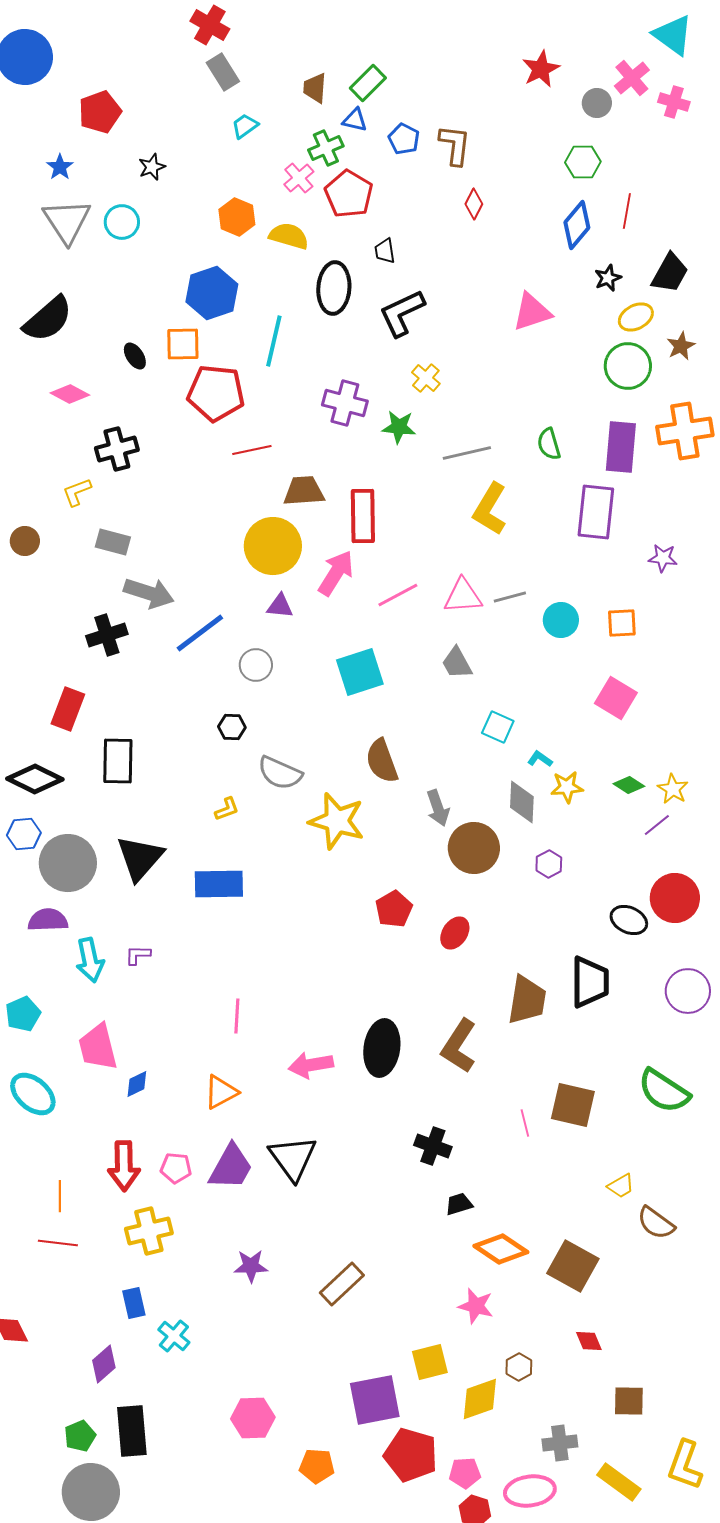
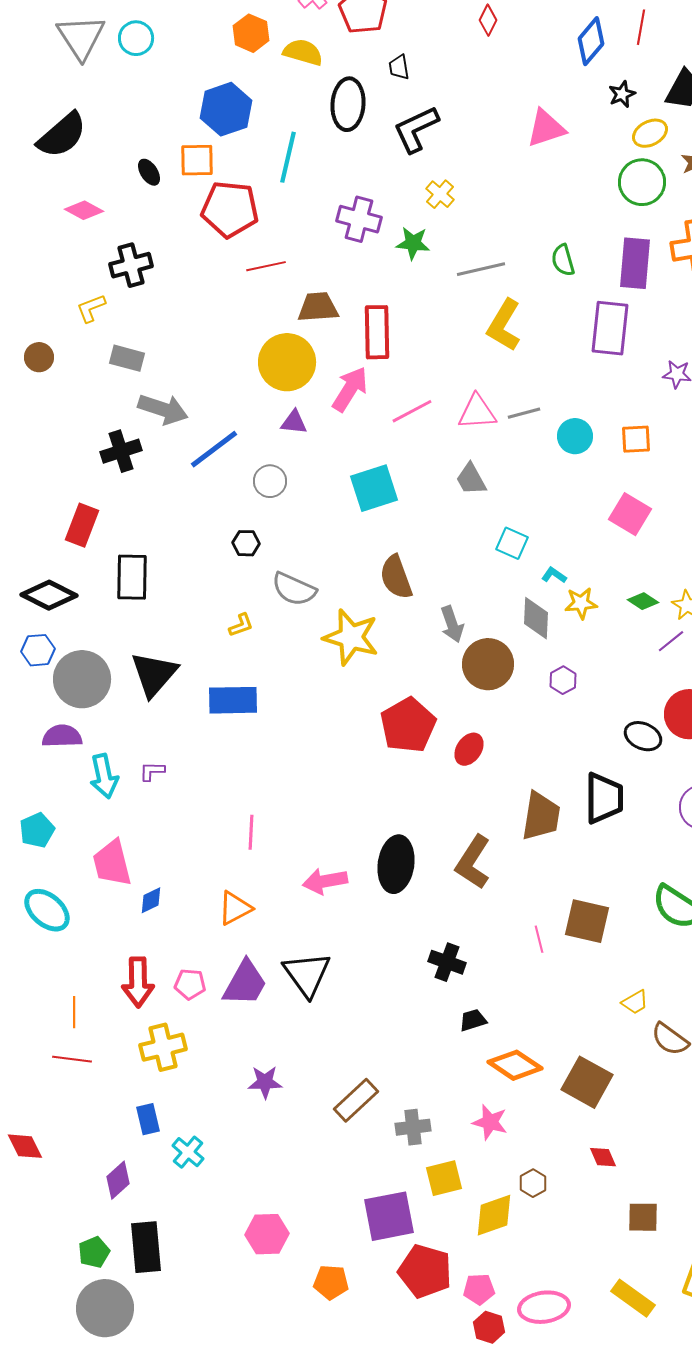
red pentagon: (394, 909) -> (408, 725), size x1.5
gray cross: (560, 1443) -> (413, 1127), moved

